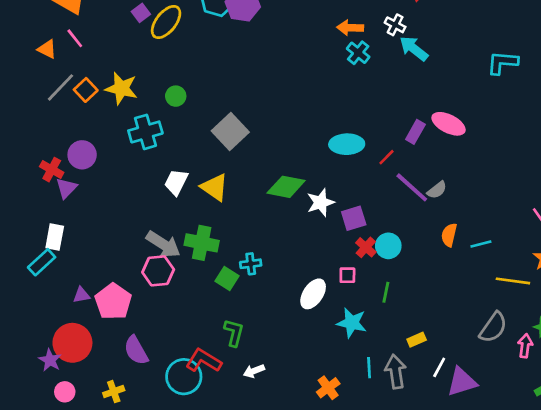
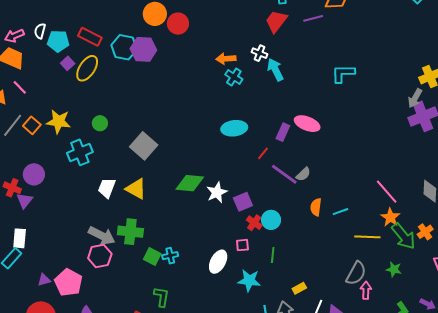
cyan arrow: (414, 48) -> (275, 70), turned 30
cyan ellipse: (347, 144) -> (234, 128), moved
cyan cross: (251, 264) -> (170, 256), moved
pink arrow: (525, 346) -> (366, 290), moved

